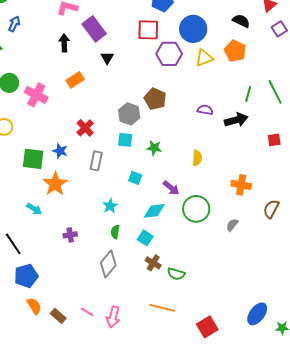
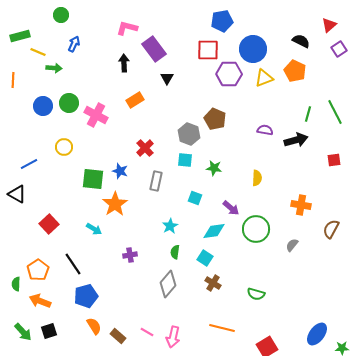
green semicircle: (176, 274) -> (256, 294), moved

